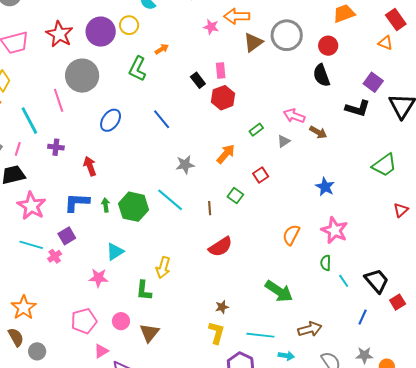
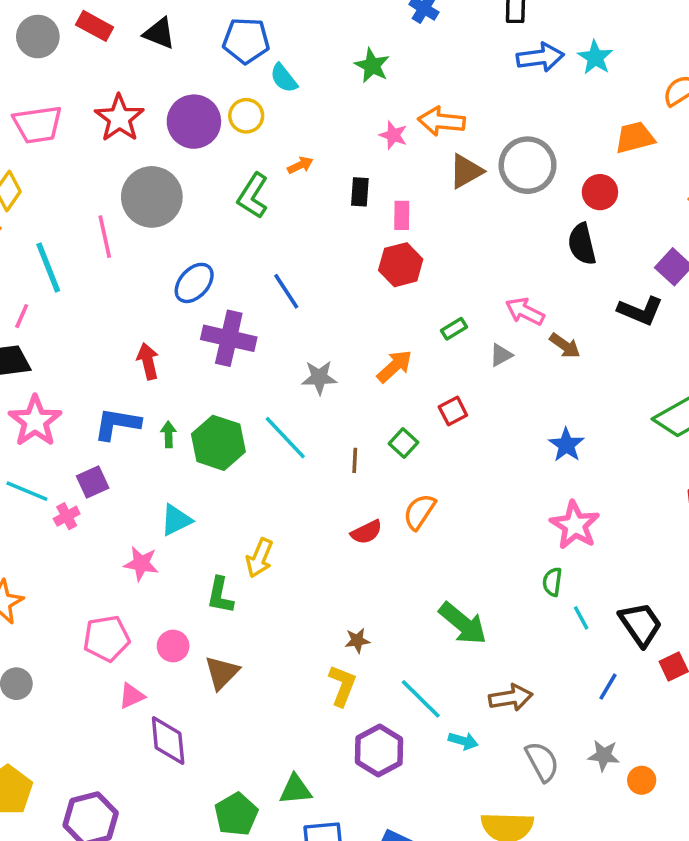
black rectangle: (198, 80) -> (360, 192), moved, turned 35
purple cross: (56, 147) -> (229, 338), moved, size x1.8
orange semicircle: (291, 235) -> (419, 512), moved
red semicircle: (220, 247) -> (366, 532), size x0.7
cyan line: (260, 335) -> (421, 699), turned 32

